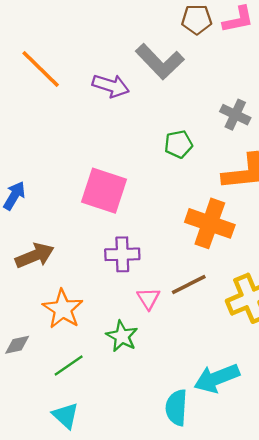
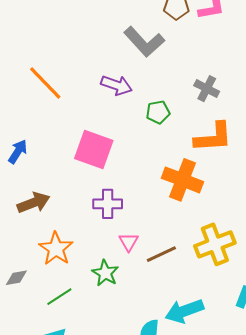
orange line: (41, 69) -> (45, 83), moved
purple arrow: (111, 86) -> (116, 85), moved
brown line: (189, 284) -> (161, 254), moved

